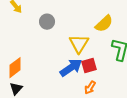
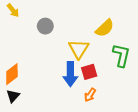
blue arrow: (71, 68) -> (70, 74), turned 125

